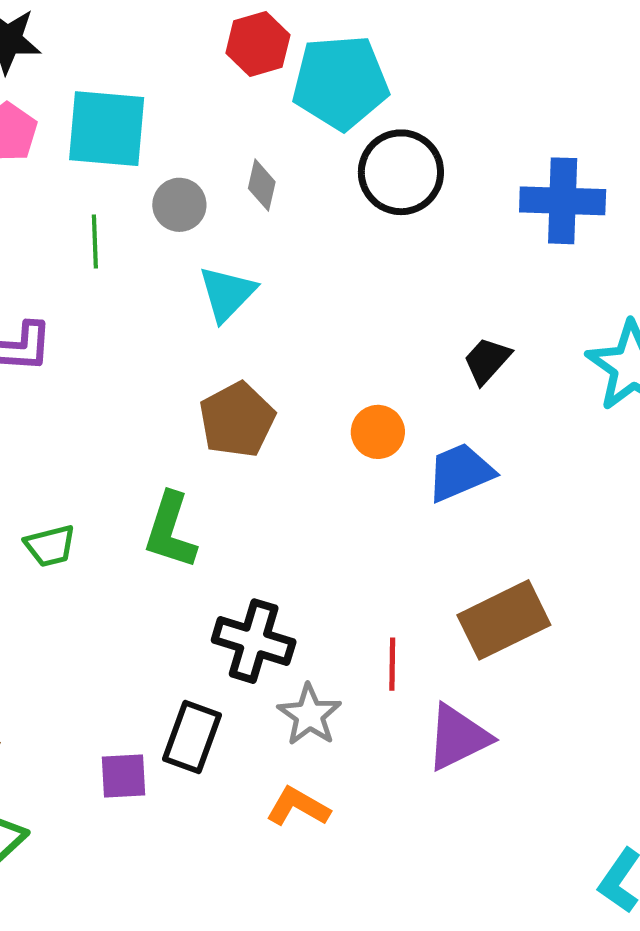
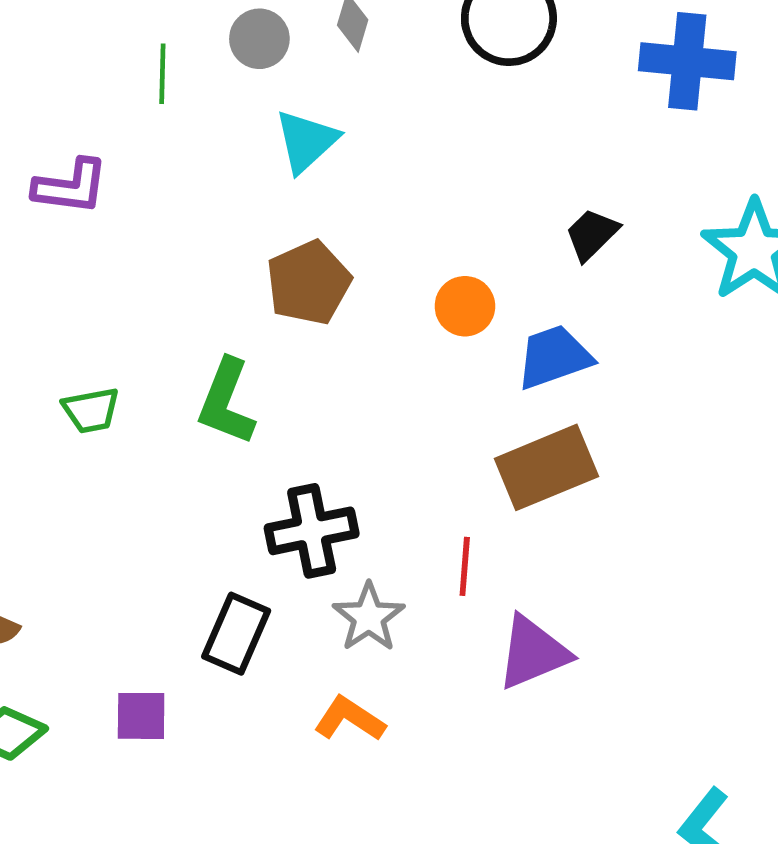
brown rectangle: (504, 620) -> (546, 467), moved
black cross: (254, 641) -> (312, 531), turned -32
purple square: (123, 776) -> (141, 716), moved

